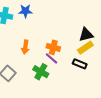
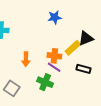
blue star: (25, 11) -> (55, 17), moved
yellow rectangle: (85, 48) -> (73, 48), moved

